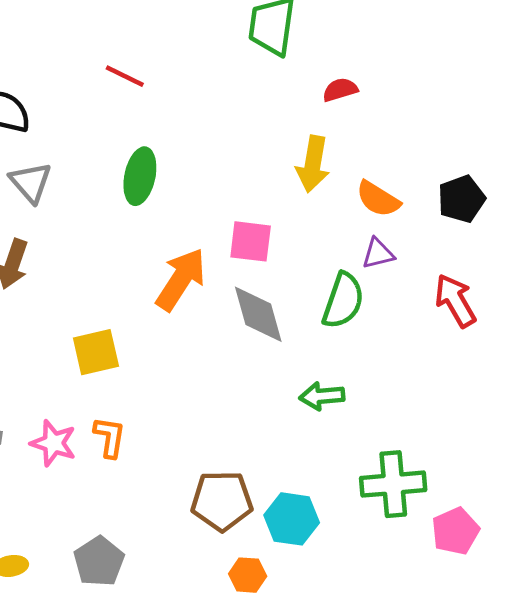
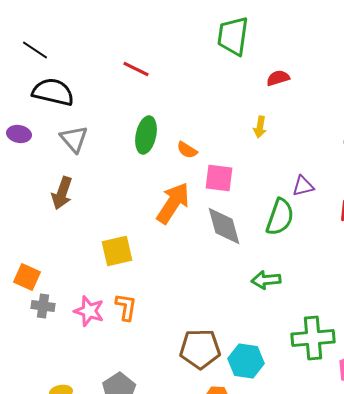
yellow arrow: (313, 164) -> (260, 127), size x0.6
orange semicircle: (378, 199) -> (187, 150), moved, size x0.7

